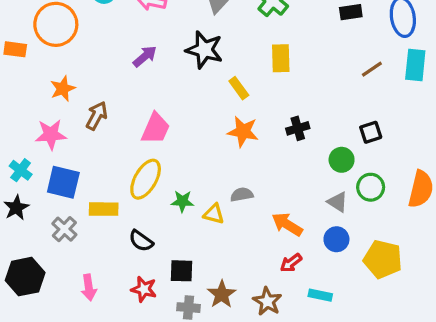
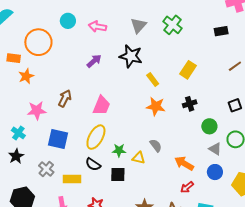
yellow rectangle: (281, 58) -> (188, 70), moved, turned 36
orange star: (63, 89) -> (26, 76), moved
green circle: (342, 160) -> (209, 126), moved
blue square: (63, 182) -> (58, 139), moved
gray semicircle: (242, 195) -> (156, 145), turned 64
yellow rectangle: (104, 209) -> (72, 179), moved
black semicircle: (141, 241) -> (93, 164), moved
black square: (182, 271) -> (118, 174), moved

